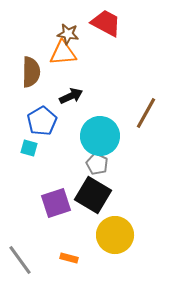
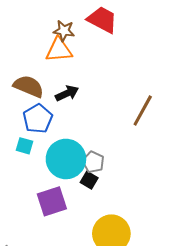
brown semicircle: (31, 72) -> (29, 86), moved, turned -68
cyan circle: (100, 136) -> (66, 159), moved
black square: (93, 195) -> (89, 180), moved, size x0.5

